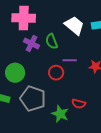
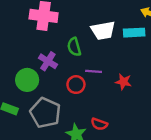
white trapezoid: (74, 25) -> (103, 31), turned 125
purple cross: (31, 43) -> (48, 61), moved

